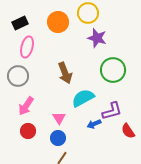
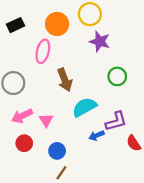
pink ellipse: (27, 47) -> (43, 51), moved
green circle: (113, 70) -> (117, 76), size x0.7
pink arrow: (26, 106) -> (22, 116), turned 30
pink triangle: (59, 118) -> (46, 120), moved

